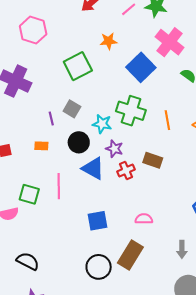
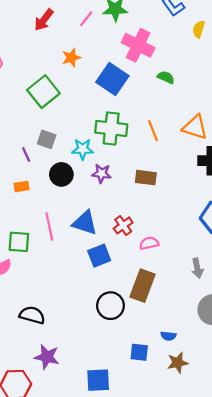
blue triangle: (93, 168) -> (85, 223), moved
red cross: (126, 171) -> (123, 225), moved

